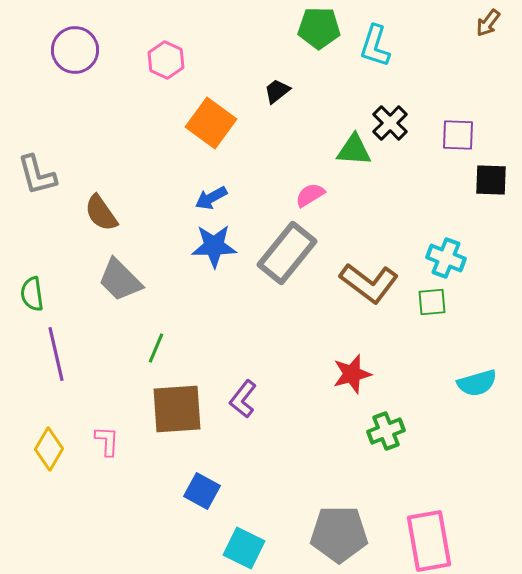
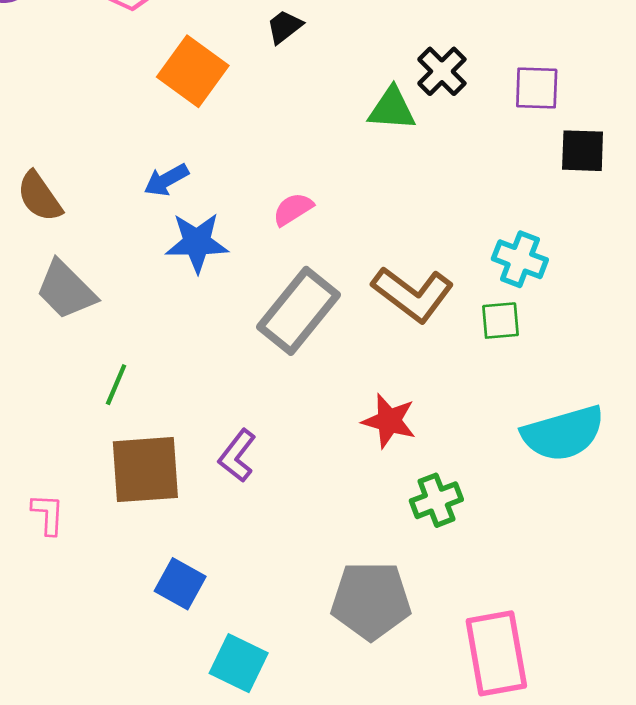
pink semicircle: (310, 195) -> (293, 209), moved
blue arrow: (211, 198) -> (166, 180), moved
gray rectangle: (287, 253) -> (299, 311), moved
red star: (352, 374) -> (389, 421), turned 30
cyan semicircle: (477, 383) -> (563, 433), size x1.5
gray pentagon: (339, 534) -> (371, 600), moved

